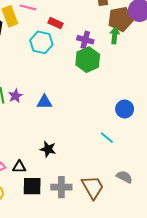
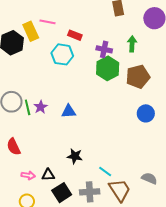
brown pentagon: (120, 19) -> (138, 77), moved
cyan line: (107, 138) -> (105, 171), moved
black square: (32, 186) -> (62, 193), turned -30

